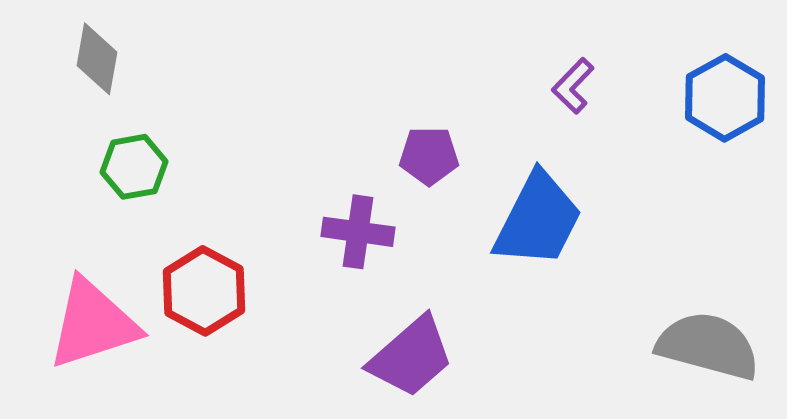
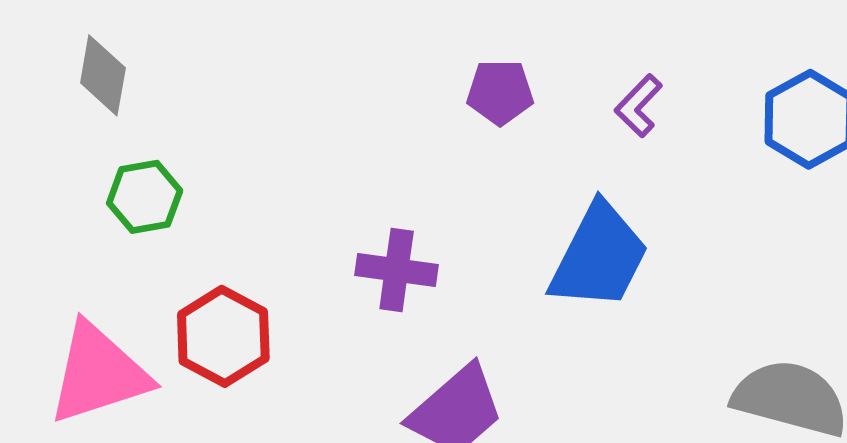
purple pentagon: (429, 156) -> (500, 92), moved

